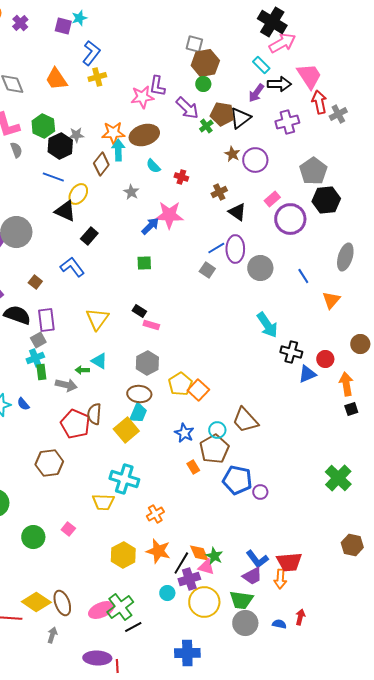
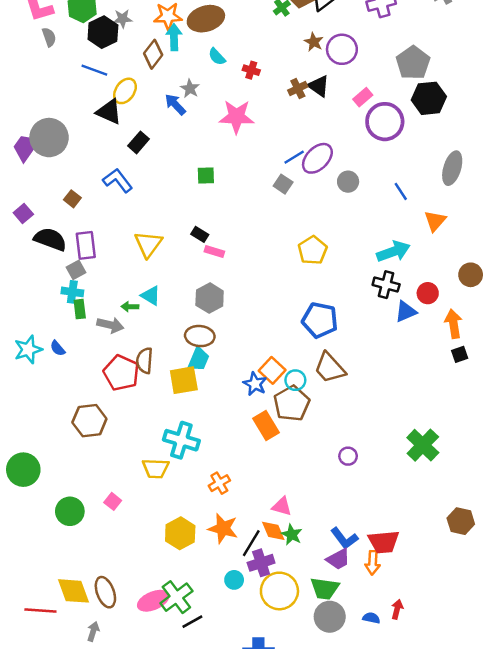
black triangle: (237, 212) -> (319, 86), moved
blue arrow: (150, 226) -> (175, 104), moved, turned -90
purple ellipse: (235, 249) -> (317, 158), turned 44
gray circle: (260, 268) -> (348, 182), size x0.7
cyan arrow: (267, 325) -> (393, 251), moved, turned -76
cyan cross: (35, 358) -> (72, 292), turned 30
yellow pentagon: (180, 384) -> (313, 250), moved
orange square: (198, 390) -> (272, 370), moved
yellow square: (126, 430) -> (184, 380), turned 30
orange rectangle: (193, 467) -> (266, 426), size x1.6
green cross: (338, 478) -> (423, 445), moved
blue pentagon: (237, 480) -> (320, 320), moved
pink triangle: (206, 567) -> (282, 506), moved
yellow diamond: (36, 602) -> (74, 591), turned 36

